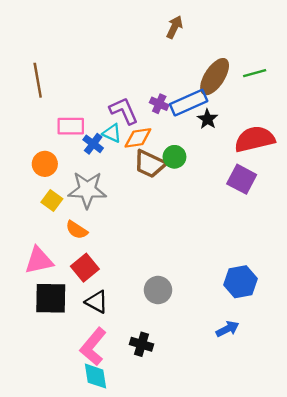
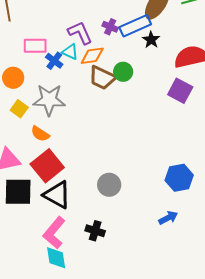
red square: (85, 268) -> (47, 166), size x1.4
black triangle: (97, 302) -> (57, 195), size x1.4

